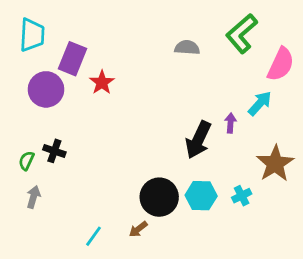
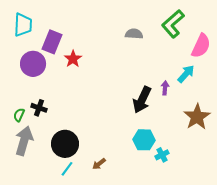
cyan cross: (242, 196) -> (162, 155), moved
gray arrow: (33, 197) -> (24, 141), size x1.8
black circle: (159, 197) -> (65, 144), moved

